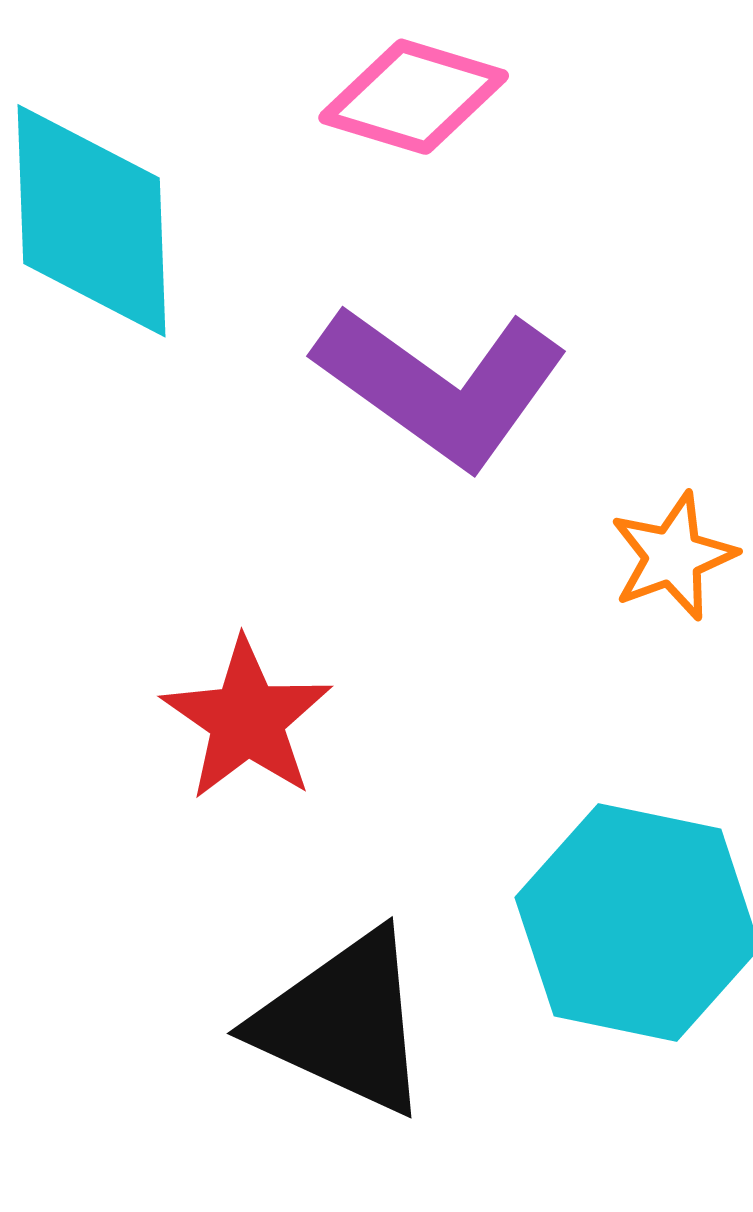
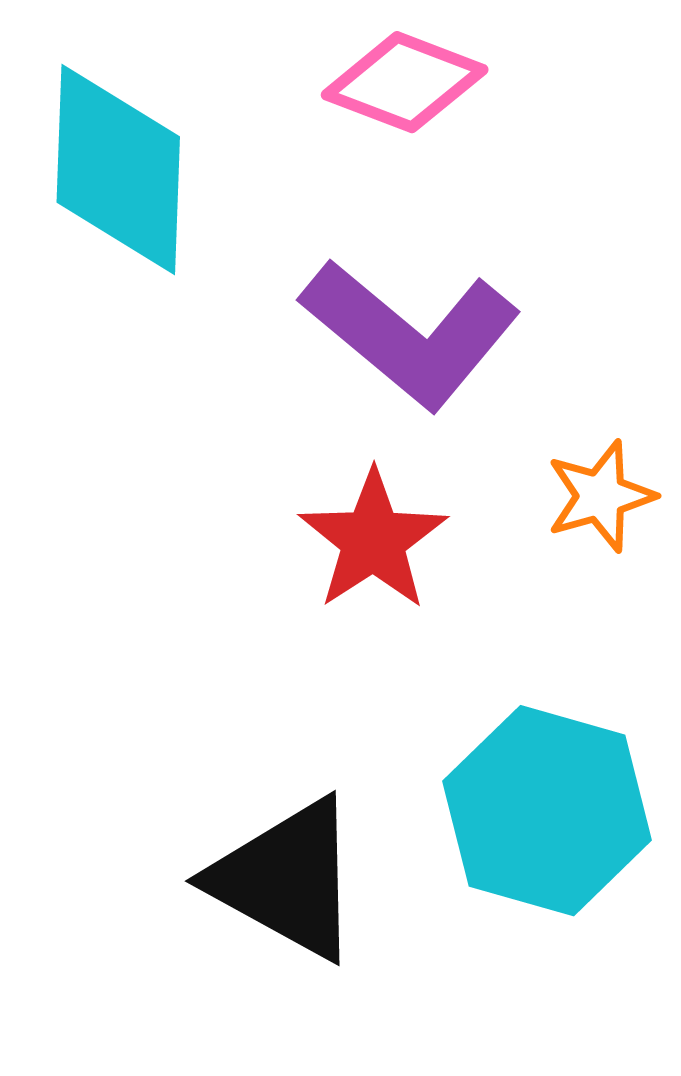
red star: (247, 719) -> (373, 540), moved

